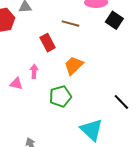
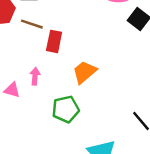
brown line: (70, 24) -> (32, 24), moved
red rectangle: (48, 43) -> (54, 41), turned 36

